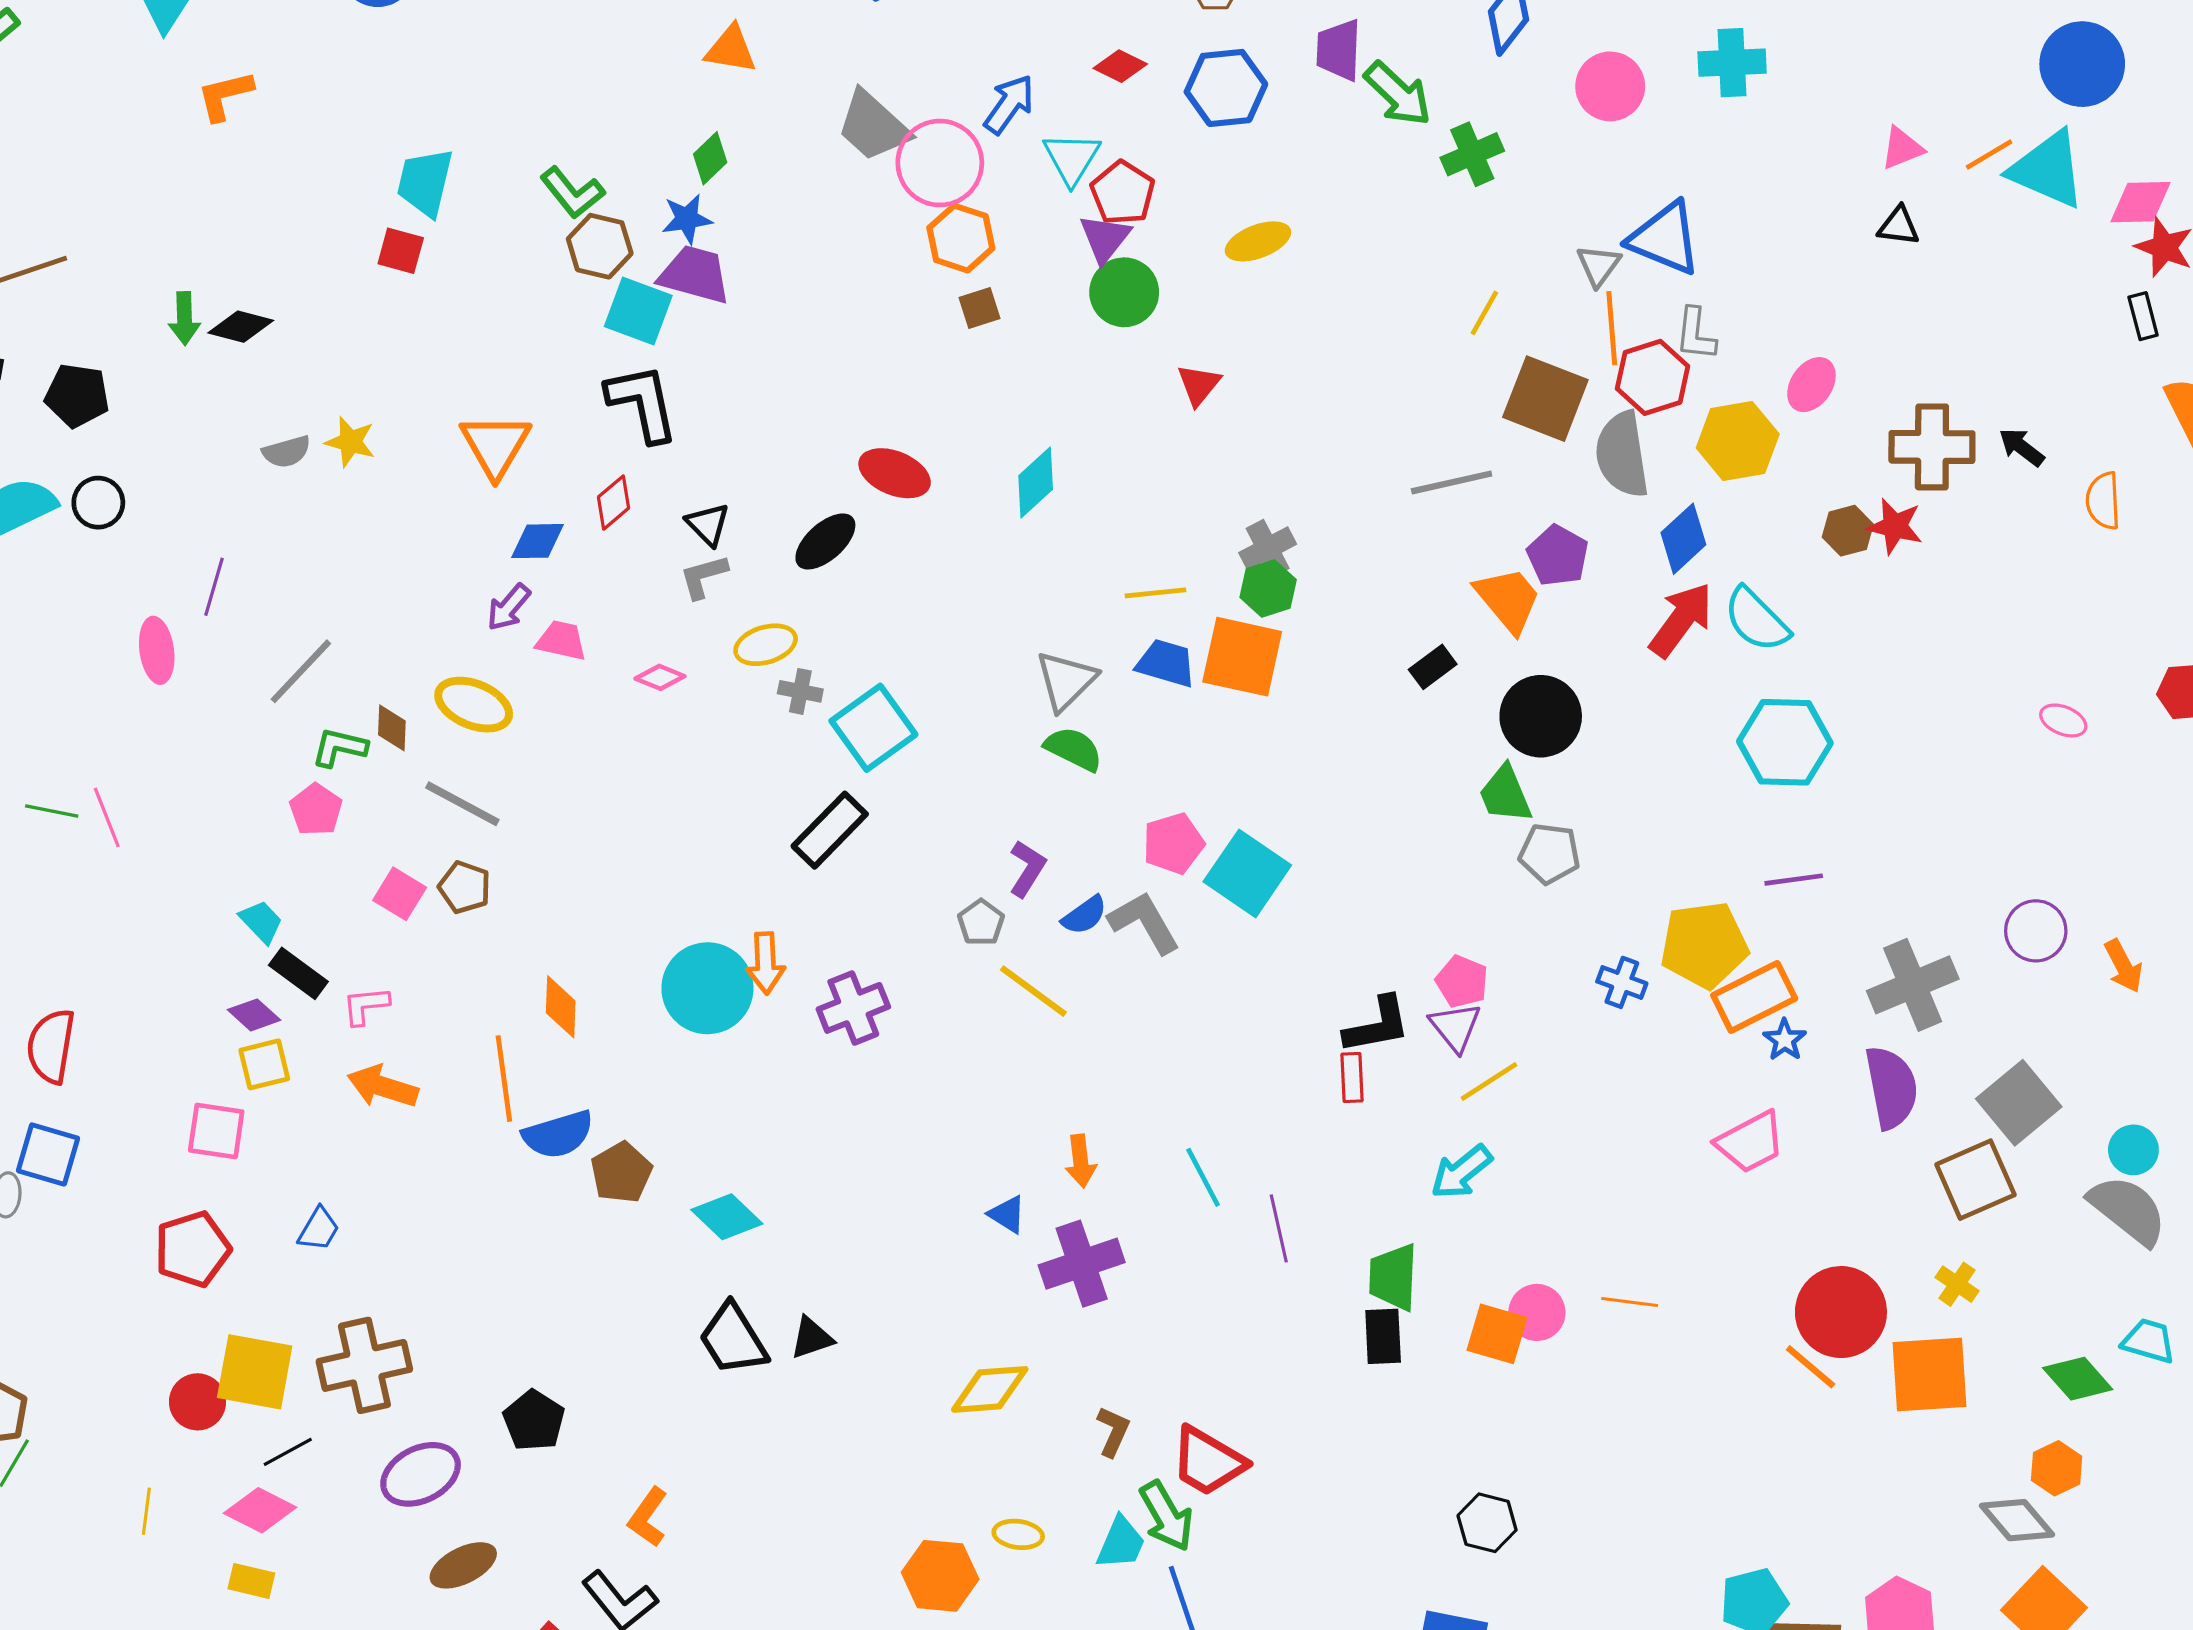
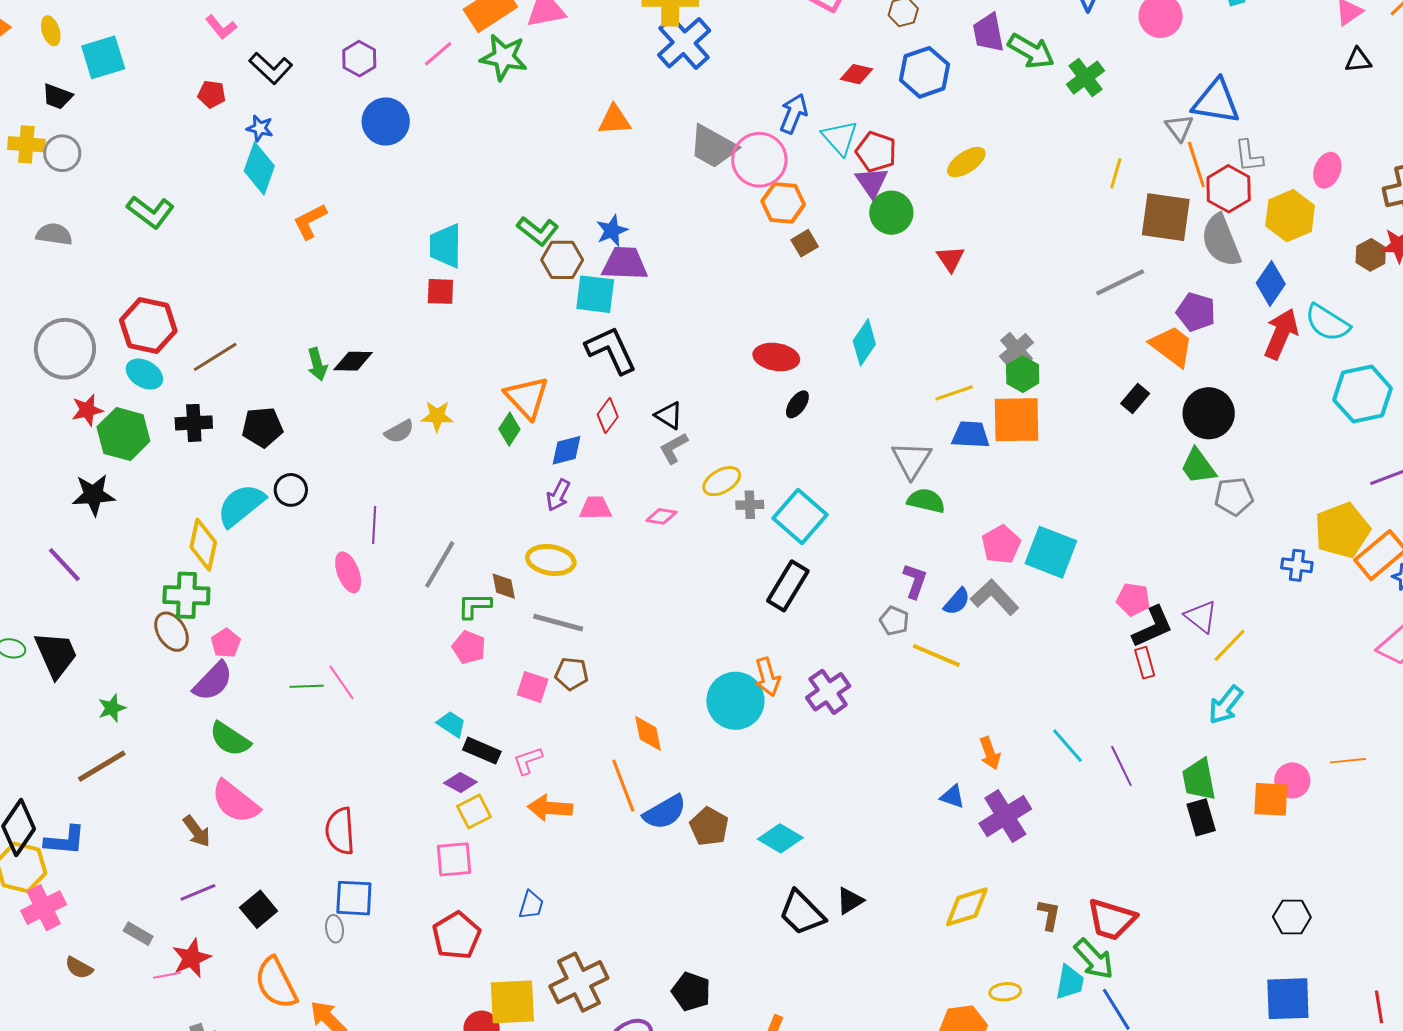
green diamond: (710, 158) -> (509, 429), moved
black ellipse: (825, 541) -> (797, 404), moved, size x0.7
pink pentagon: (1462, 982) -> (1133, 599), moved

